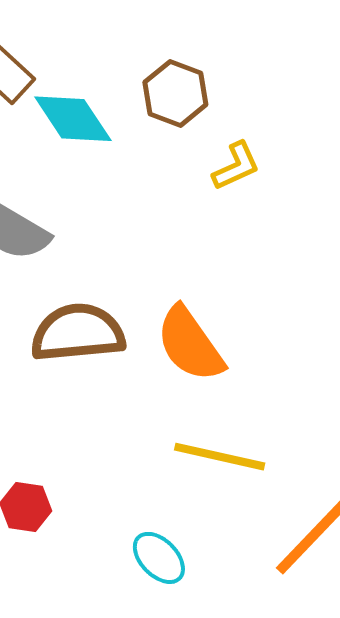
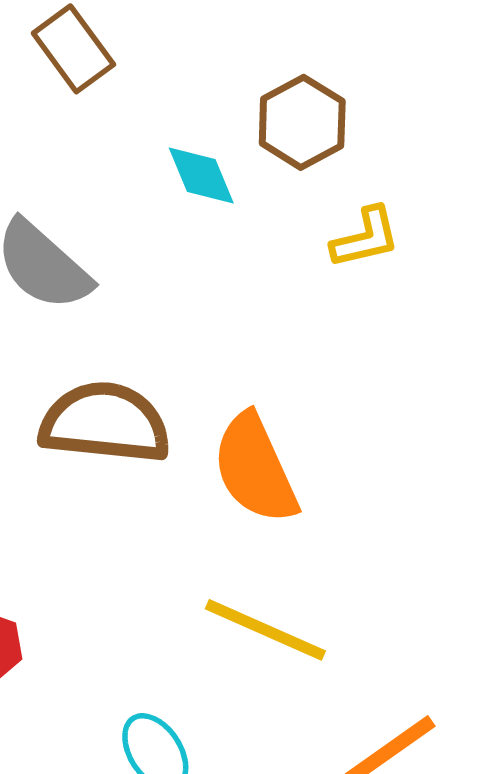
cyan diamond: (73, 119) -> (201, 175), moved, size x0.7

